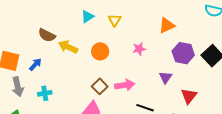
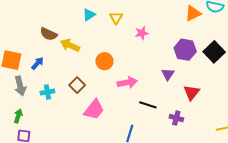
orange triangle: (167, 25) -> (193, 13), moved
pink star: (139, 49) -> (142, 33), moved
orange circle: (100, 51) -> (104, 61), moved
brown square: (100, 86) -> (77, 85), moved

